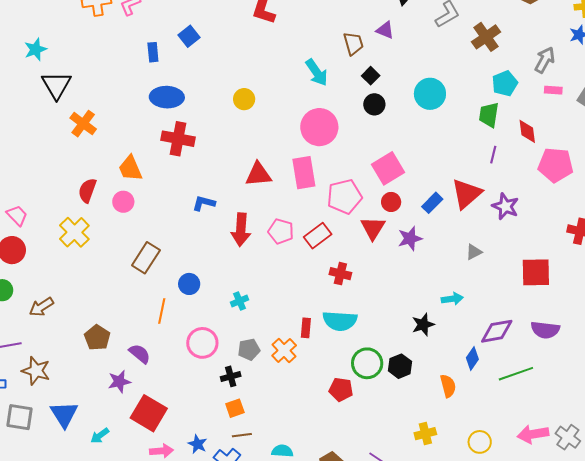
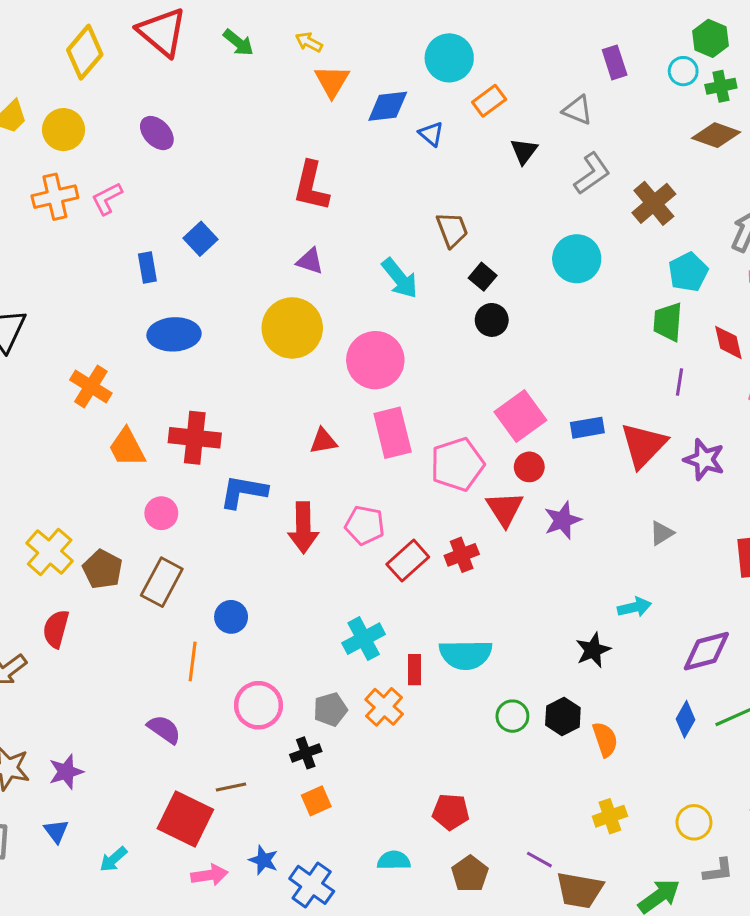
purple triangle: (385, 30) -> (310, 261), moved
cyan circle: (430, 94) -> (577, 259), moved
yellow circle: (244, 99) -> (292, 328), size x1.8
orange cross: (83, 124) -> (91, 386), moved
pink circle: (319, 127) -> (375, 360), moved
red cross: (178, 139) -> (195, 438), moved
red triangle: (258, 174) -> (323, 441), size x0.7
red semicircle: (87, 190) -> (56, 629), moved
pink circle: (123, 202) -> (161, 513), moved
blue L-shape: (204, 203) -> (243, 492), size x1.4
blue rectangle: (432, 203) -> (587, 428), moved, turned 40
red rectangle: (318, 236) -> (408, 561), moved
red cross: (340, 274) -> (462, 555), moved, turned -30
cyan cross: (240, 301) -> (364, 639), moved, size x1.5
brown pentagon: (97, 338) -> (103, 569), moved
blue diamond: (472, 359) -> (685, 719), moved
green circle: (367, 363) -> (512, 716), size x0.7
purple star: (119, 382) -> (66, 772), moved
orange semicircle: (448, 386) -> (605, 739), moved
red pentagon: (341, 389) -> (451, 812), moved
blue triangle: (64, 414) -> (56, 831), size x0.6
brown line: (242, 435) -> (231, 787), moved

